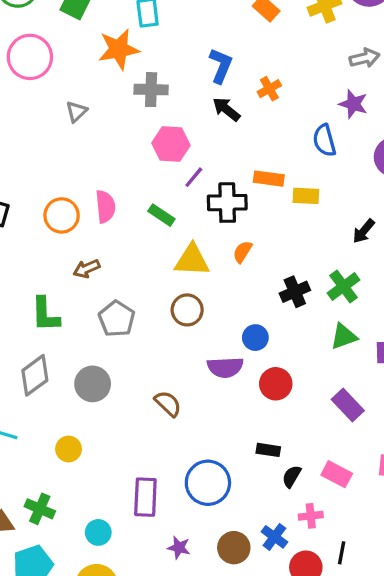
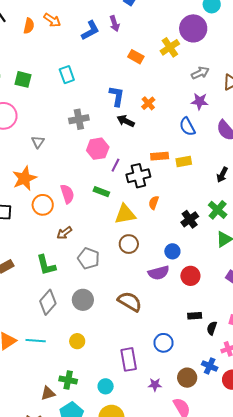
orange star: (119, 49) -> (24, 178), moved
brown semicircle: (168, 404) -> (130, 302), size x1.4
blue circle: (208, 483) -> (163, 343), size x0.7

